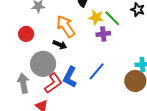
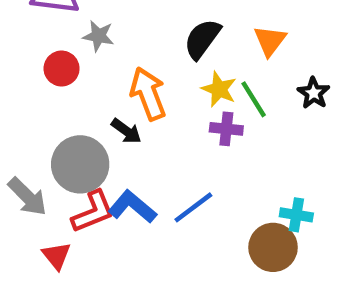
red circle: (26, 34) -> (62, 69), moved
blue L-shape: (70, 77) -> (132, 207), turned 90
gray arrow: (23, 83) -> (27, 197), turned 132

